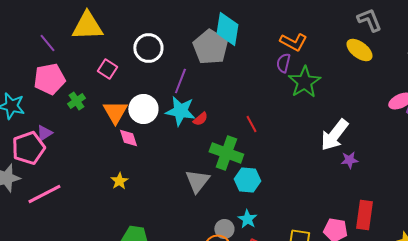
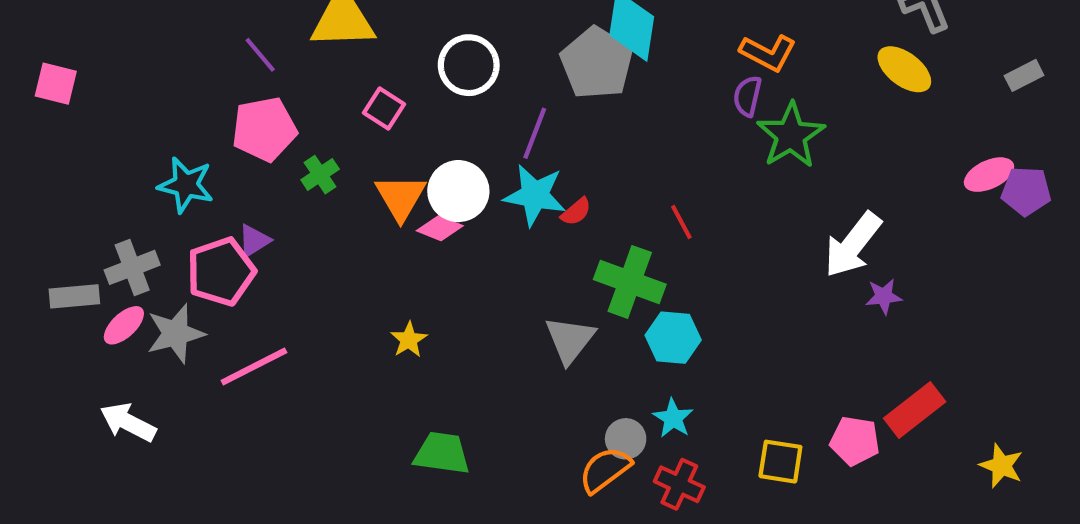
pink diamond: (128, 138) -> (440, 228), moved, turned -50
red rectangle: (364, 215) -> (915, 410), turned 44

